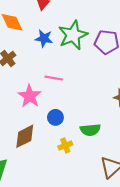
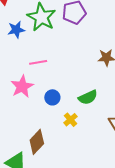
pink star: (30, 96) -> (22, 87), turned 30
brown diamond: (25, 136) -> (37, 142), moved

